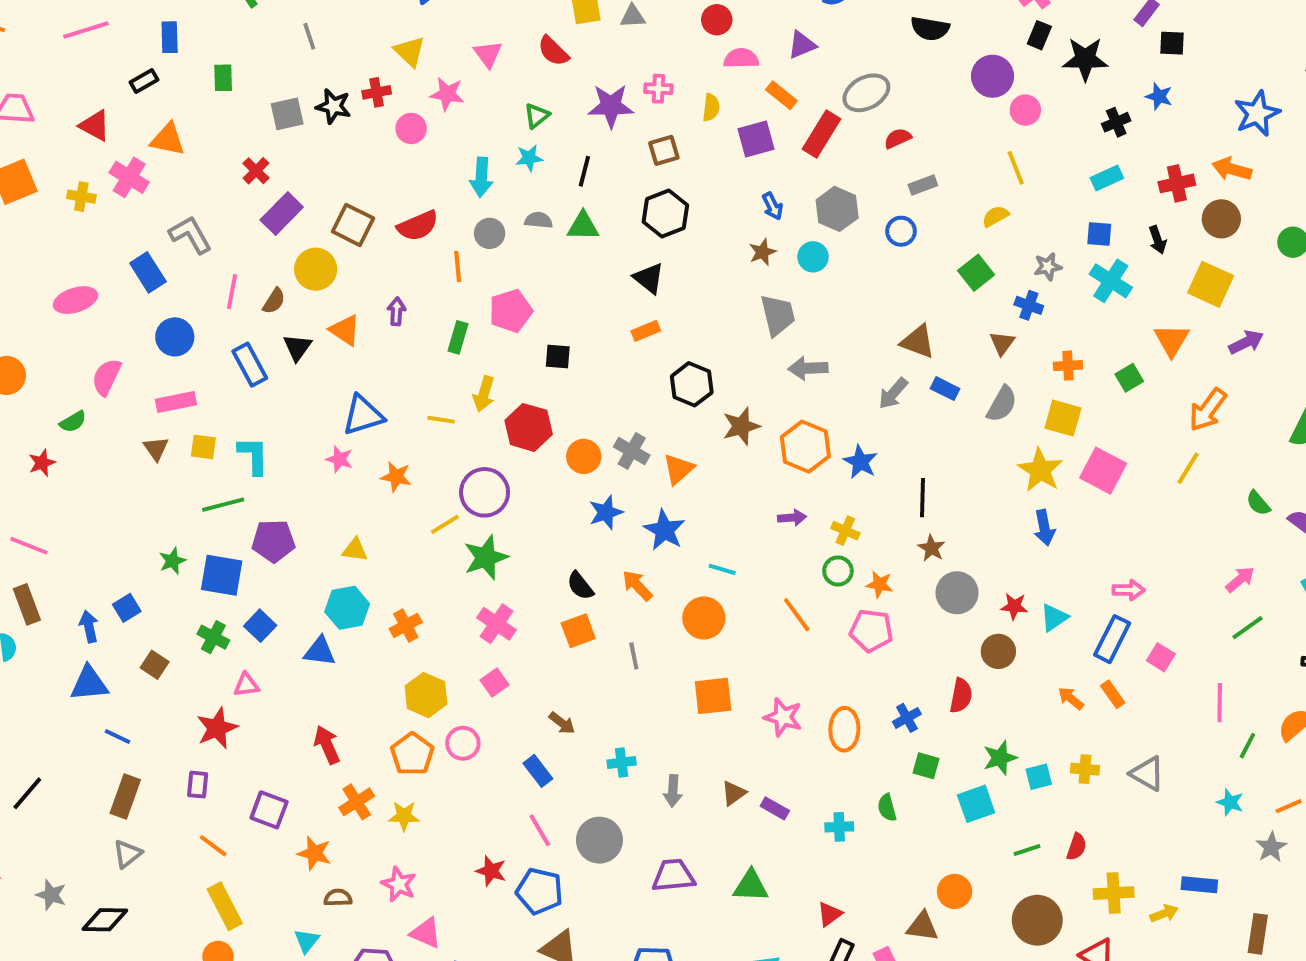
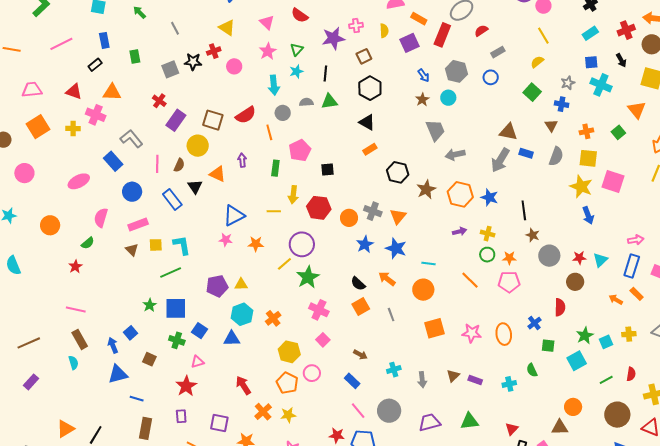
pink star: (447, 94) -> (268, 51), moved, turned -30
gray arrow: (893, 393) -> (500, 160), size x1.4
purple pentagon: (273, 541) -> (217, 286), moved

